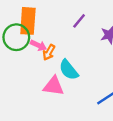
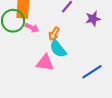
orange arrow: (49, 52) -> (54, 34), moved

